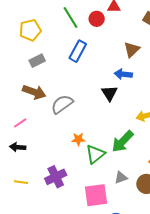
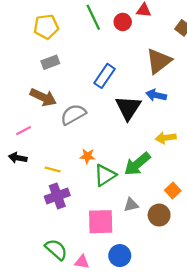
brown triangle: (132, 50) -> (159, 61), size x1.4
blue rectangle: (78, 51) -> (104, 76), moved
blue arrow: (123, 74) -> (156, 95), moved
black triangle: (109, 93) -> (128, 108), size x1.4
yellow line: (21, 182) -> (53, 170), moved

